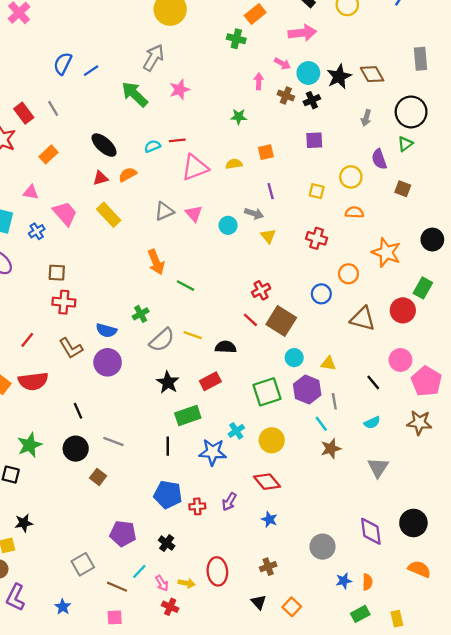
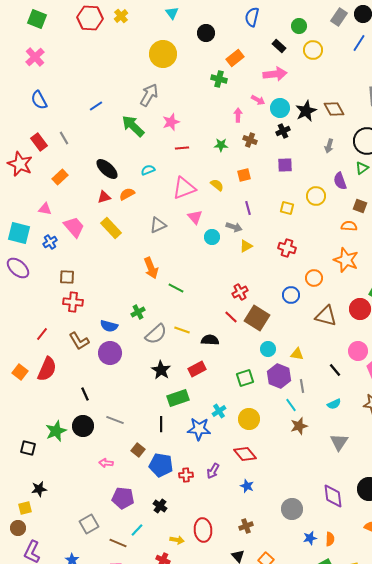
blue semicircle: (63, 64) -> (39, 100), moved, turned -54
brown cross: (286, 95) -> (250, 140), moved
red line: (177, 140) -> (182, 148), moved
yellow semicircle: (234, 164) -> (217, 185), turned 48
orange semicircle: (354, 212) -> (349, 226), moved
pink triangle: (194, 214) -> (195, 217), moved
yellow triangle: (268, 236) -> (246, 246), turned 40
red semicircle: (33, 381) -> (47, 369), turned -60
green square: (267, 392) -> (245, 378), size x0.7
green star: (30, 445) -> (56, 431), moved
brown square: (98, 477) -> (138, 450), moved
pink arrow: (162, 583) -> (106, 463), moved, turned 128

